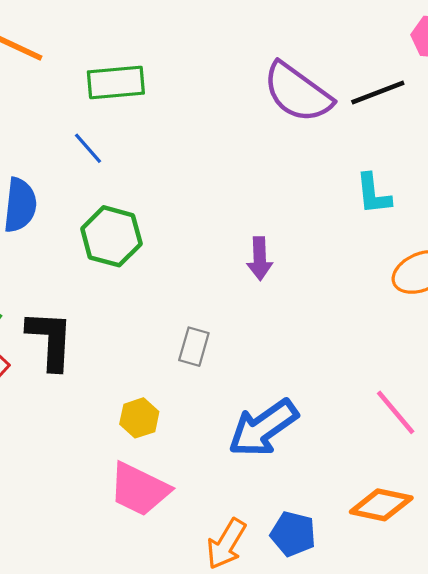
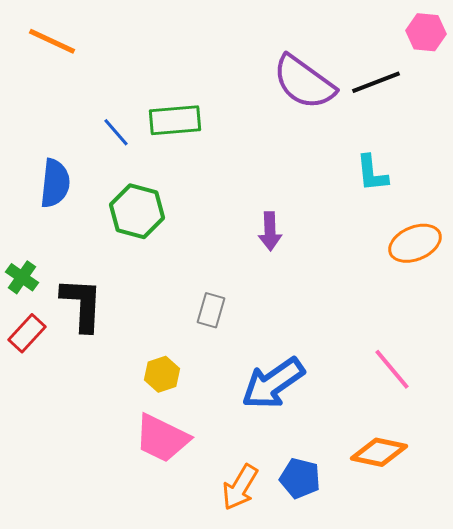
green rectangle: (116, 82) -> (175, 120), moved

